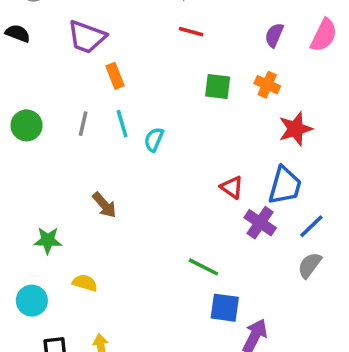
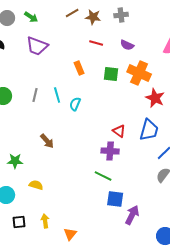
purple semicircle: (274, 35) -> (127, 45), moved, turned -88
orange rectangle: (115, 76) -> (79, 68), moved
orange cross: (267, 85) -> (139, 73), size x1.6
red star: (295, 129) -> (155, 98), turned -30
purple cross: (260, 223) -> (110, 151), moved, turned -30

